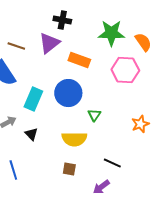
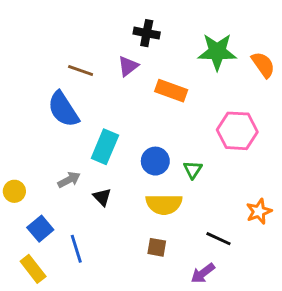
purple triangle: (49, 43) -> (128, 66), size x0.7
pink hexagon: (125, 70) -> (237, 131), moved
blue circle: (68, 93) -> (155, 161), moved, size x0.7
orange star: (140, 124) -> (259, 211), moved

